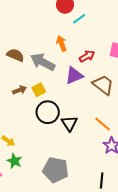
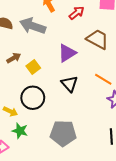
purple triangle: (74, 76) -> (67, 53), moved
yellow square: (39, 90) -> (33, 67), moved
black circle: (48, 112) -> (33, 98), moved

